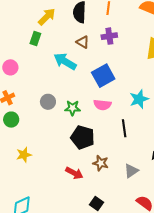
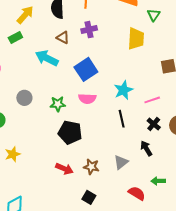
green rectangle: (35, 39) -> (15, 38), turned 48
gray circle: (48, 102) -> (24, 98), moved
black line: (124, 128) -> (122, 119), moved
brown star: (101, 163) -> (91, 167), moved

